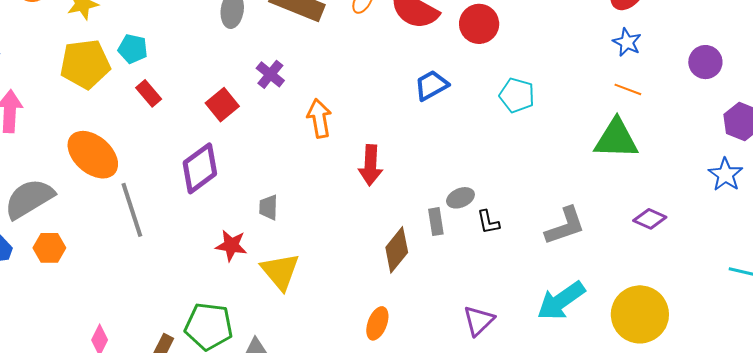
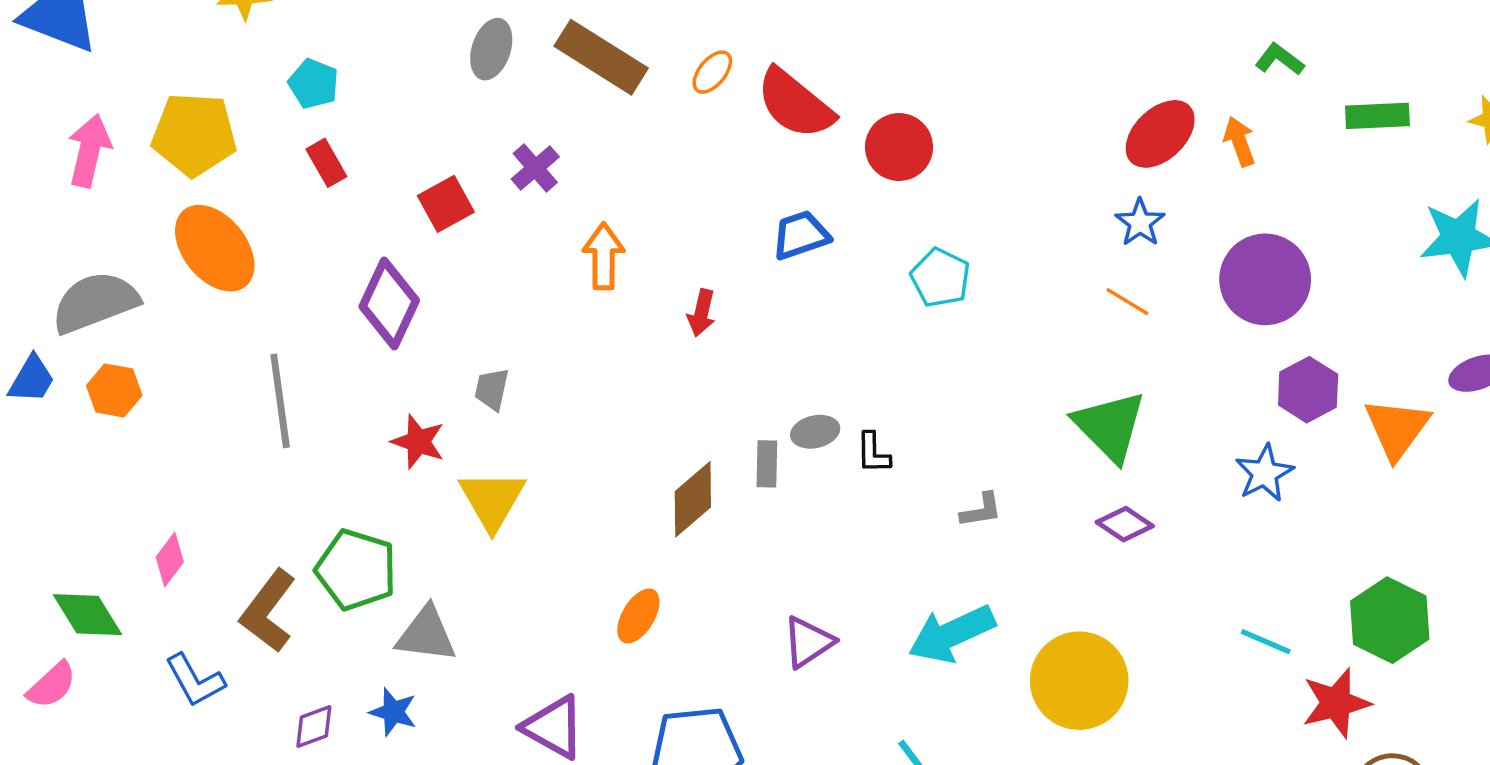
purple circle: (705, 62) -> (1265, 279), size x1.6
yellow pentagon: (85, 64) -> (194, 134), moved
green triangle: (616, 139) -> (1110, 426), moved, turned 33
red arrow: (371, 165) -> (701, 313), moved, size x0.7
purple diamond: (200, 168) -> (389, 303), turned -39
gray line: (132, 210) -> (280, 401), moved
black L-shape: (488, 222) -> (873, 453), moved
gray L-shape: (565, 226) -> (981, 510), size x0.6

